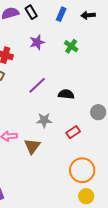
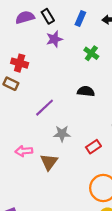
purple star: (37, 42) -> (54, 39), moved
purple line: (37, 85) -> (45, 108), moved
black semicircle: (66, 94) -> (86, 91), moved

